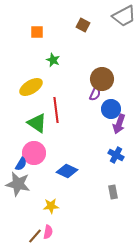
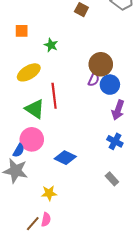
orange square: (37, 32) -> (22, 31), moved
blue circle: (111, 109) -> (110, 85), moved
gray rectangle: (113, 192) -> (112, 179), turned -32

